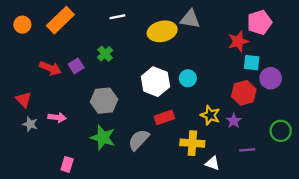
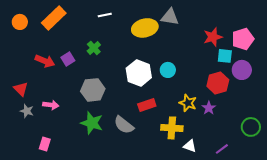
pink pentagon: (259, 22) -> (243, 39), moved
green circle: (281, 131) -> (251, 127), moved
gray semicircle: (139, 140) -> (124, 125), turned -95
purple line: (247, 150) -> (222, 149), moved, turned -32
pink rectangle: (67, 164) -> (45, 144), moved

